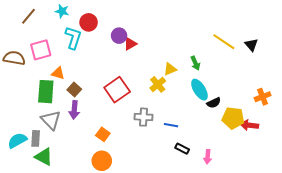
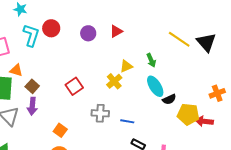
red circle: (89, 22) -> (51, 28), moved
purple circle: (119, 36) -> (88, 33), moved
red triangle: (130, 44) -> (116, 31), moved
black triangle: (251, 45) -> (206, 42), size x1.5
red square: (117, 90) -> (74, 86), size x0.7

